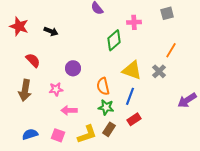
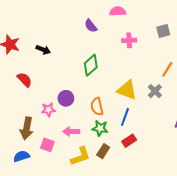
green diamond: (114, 40) -> (91, 65), moved
purple circle: (73, 68) -> (66, 98), moved
brown arrow: (25, 90) -> (27, 128), moved
pink arrow: (69, 110) -> (71, 131), moved
pink square: (58, 135) -> (47, 145), moved

